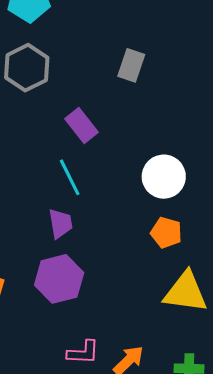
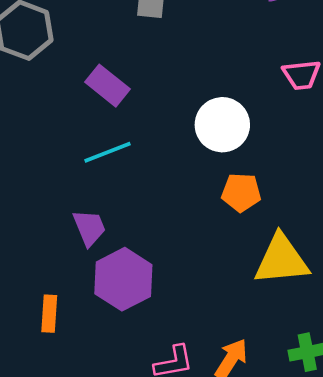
cyan line: (70, 177) -> (108, 152), turned -72
purple trapezoid: (60, 223) -> (89, 228), moved

